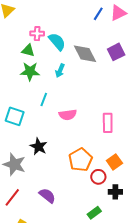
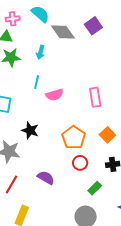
cyan semicircle: (57, 42) -> (40, 14), moved
cyan line: (44, 100) -> (37, 82), moved
red circle: (98, 177) -> (80, 163), moved

